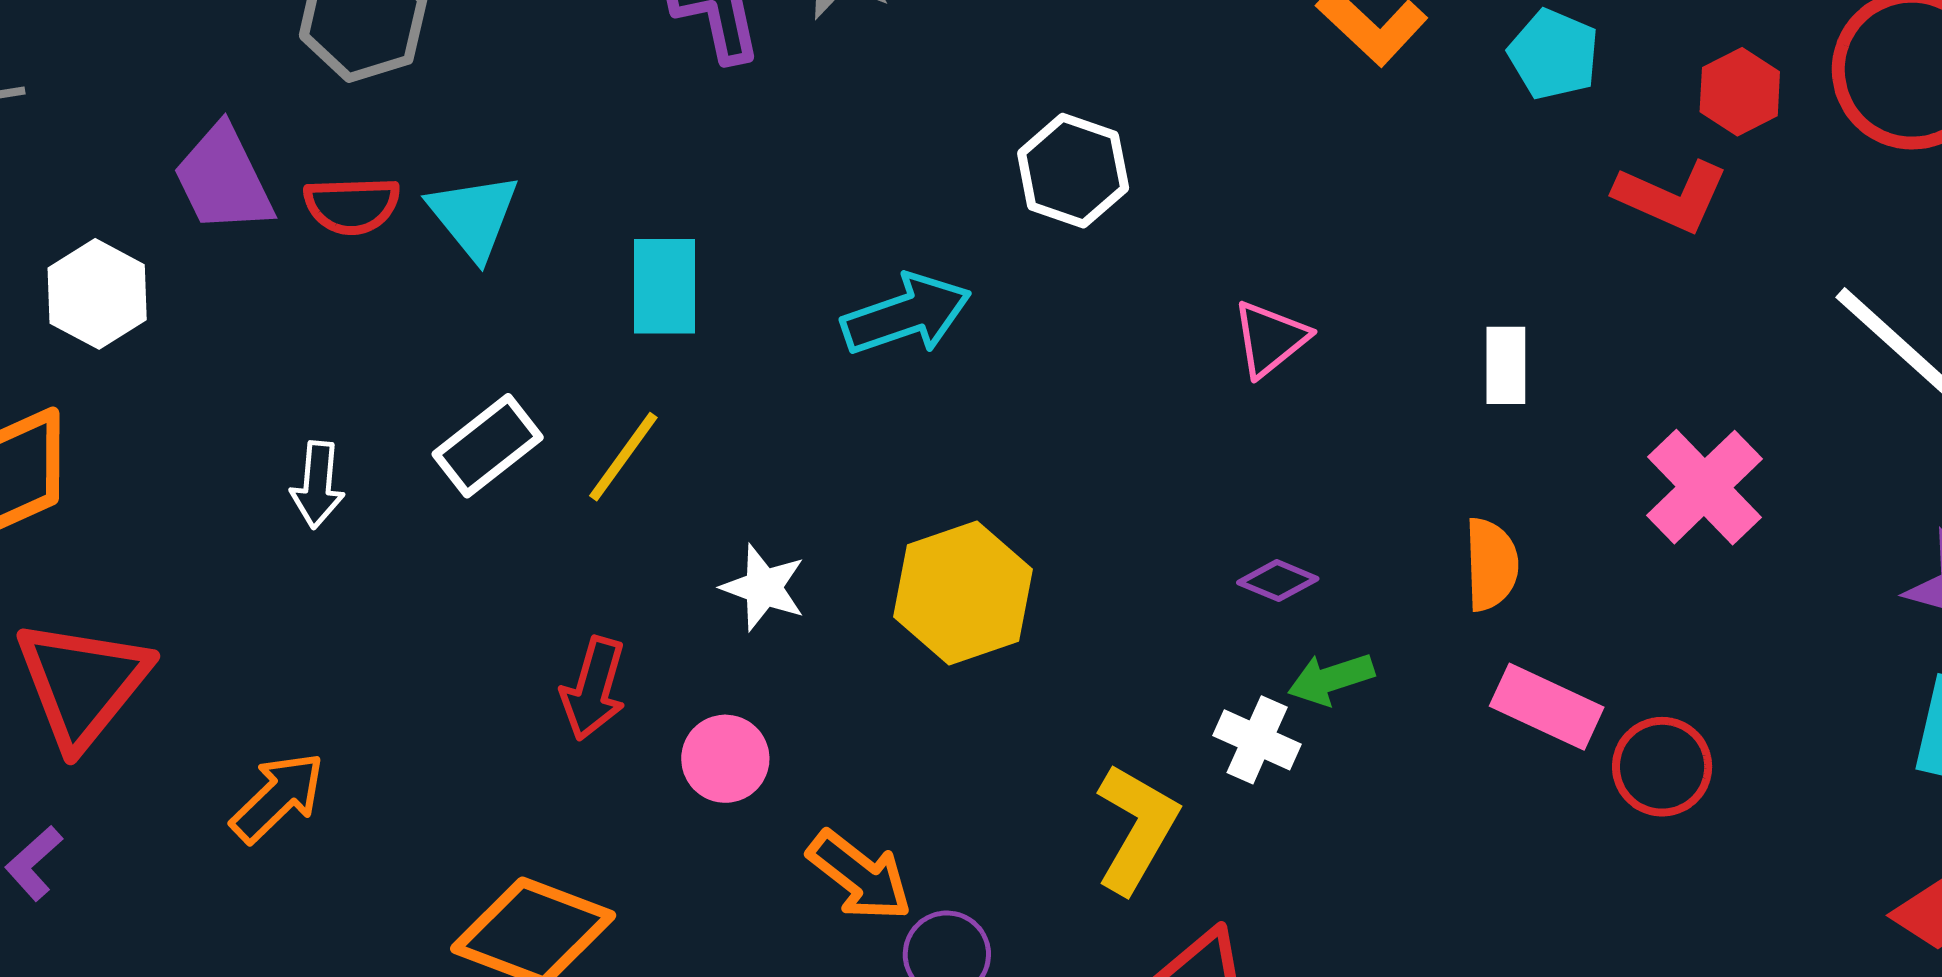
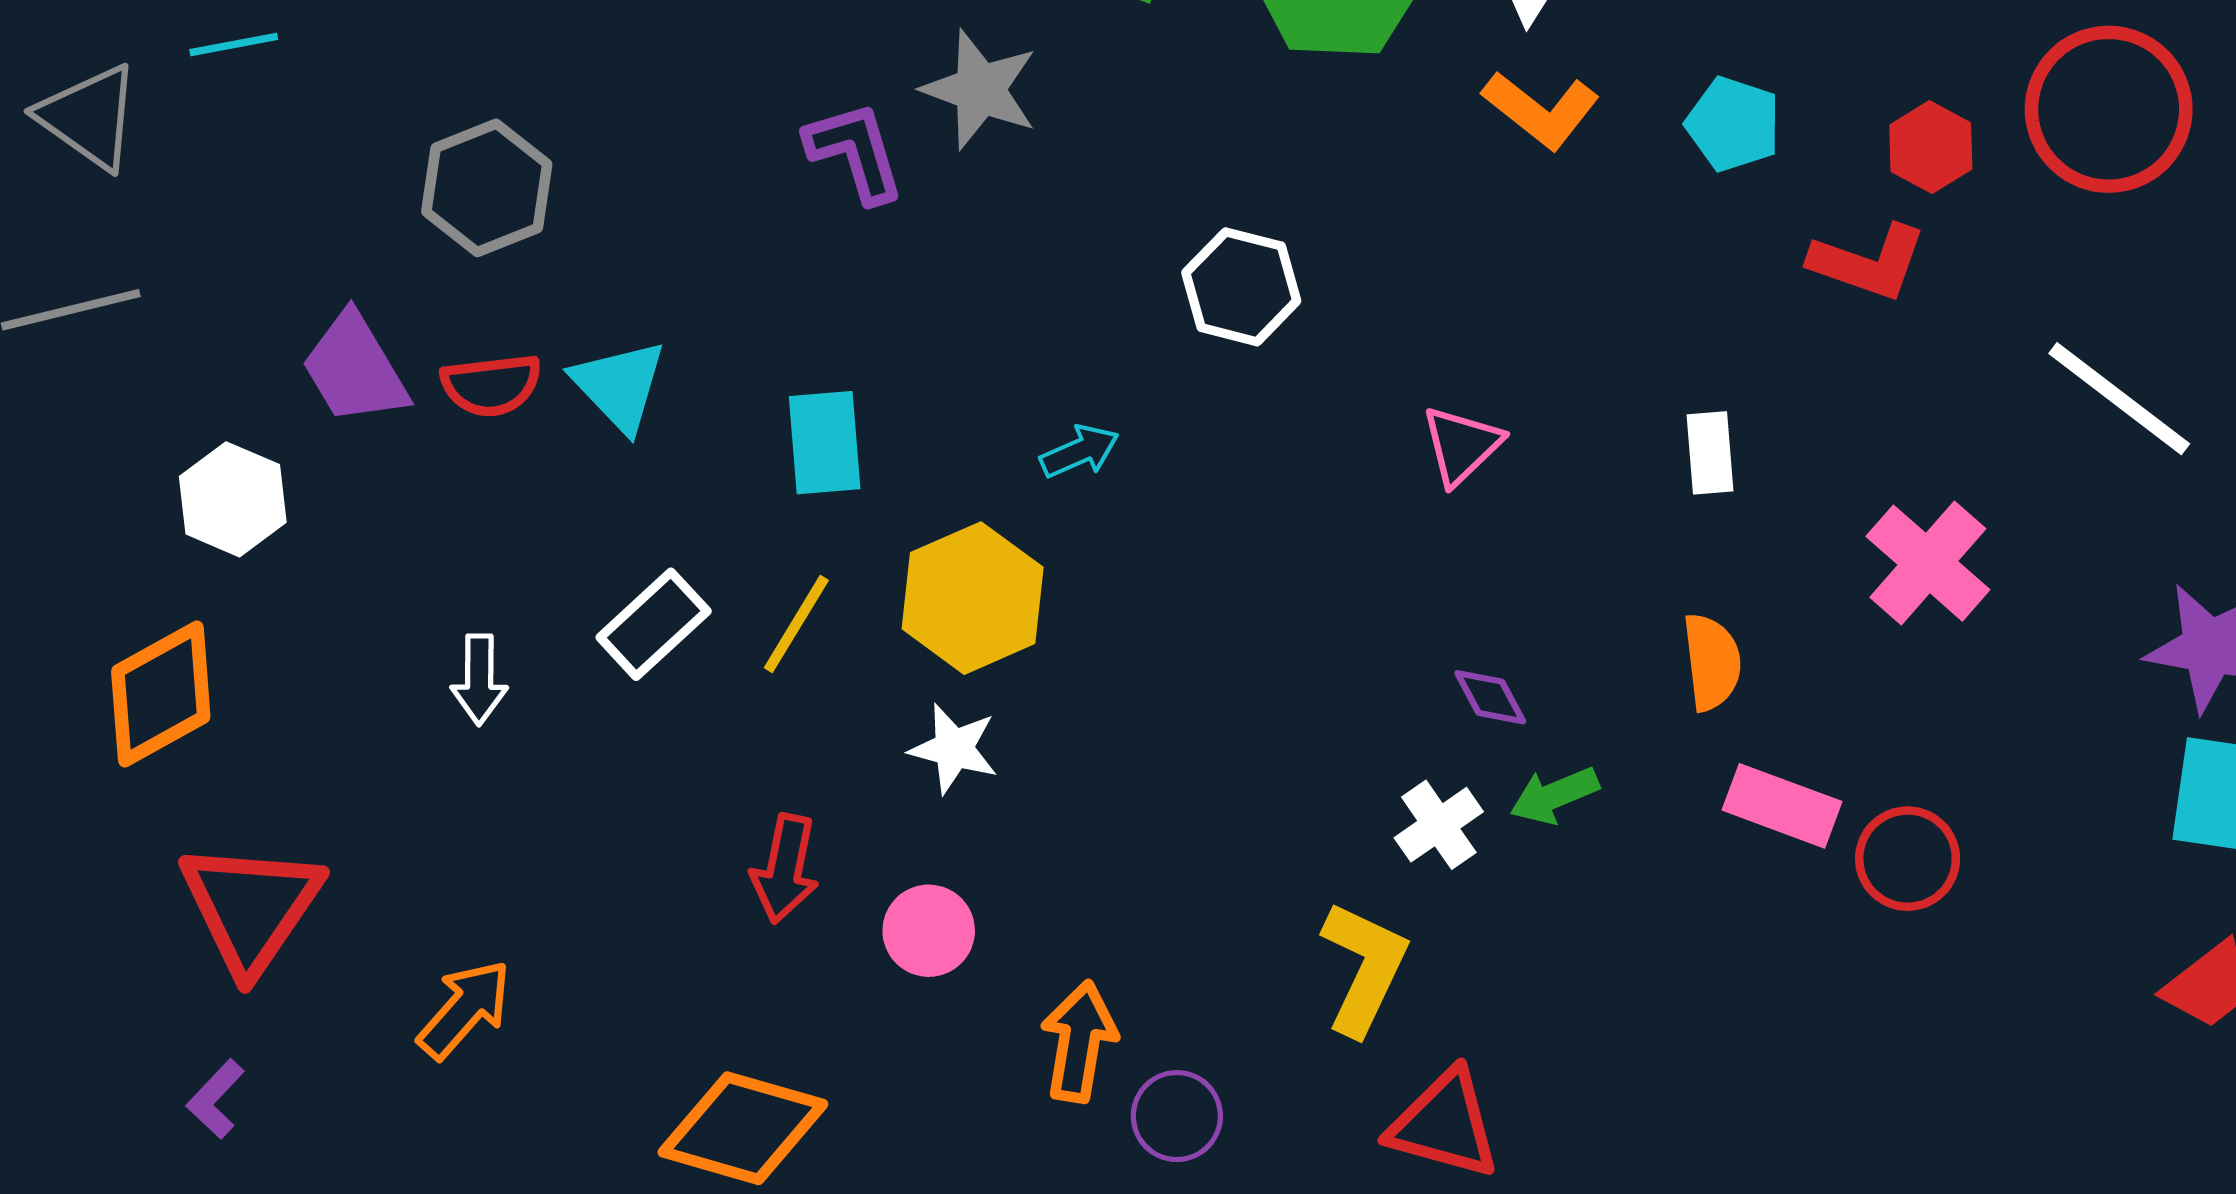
cyan arrow: (906, 315) -> (1080, 451), size x0.6
purple diamond: (1278, 581) -> (1490, 697), turned 44
yellow hexagon: (963, 593) -> (973, 598), moved
white cross: (1257, 740) -> (1439, 825), moved, turned 36
orange arrow: (860, 876) -> (1079, 1041), turned -114

